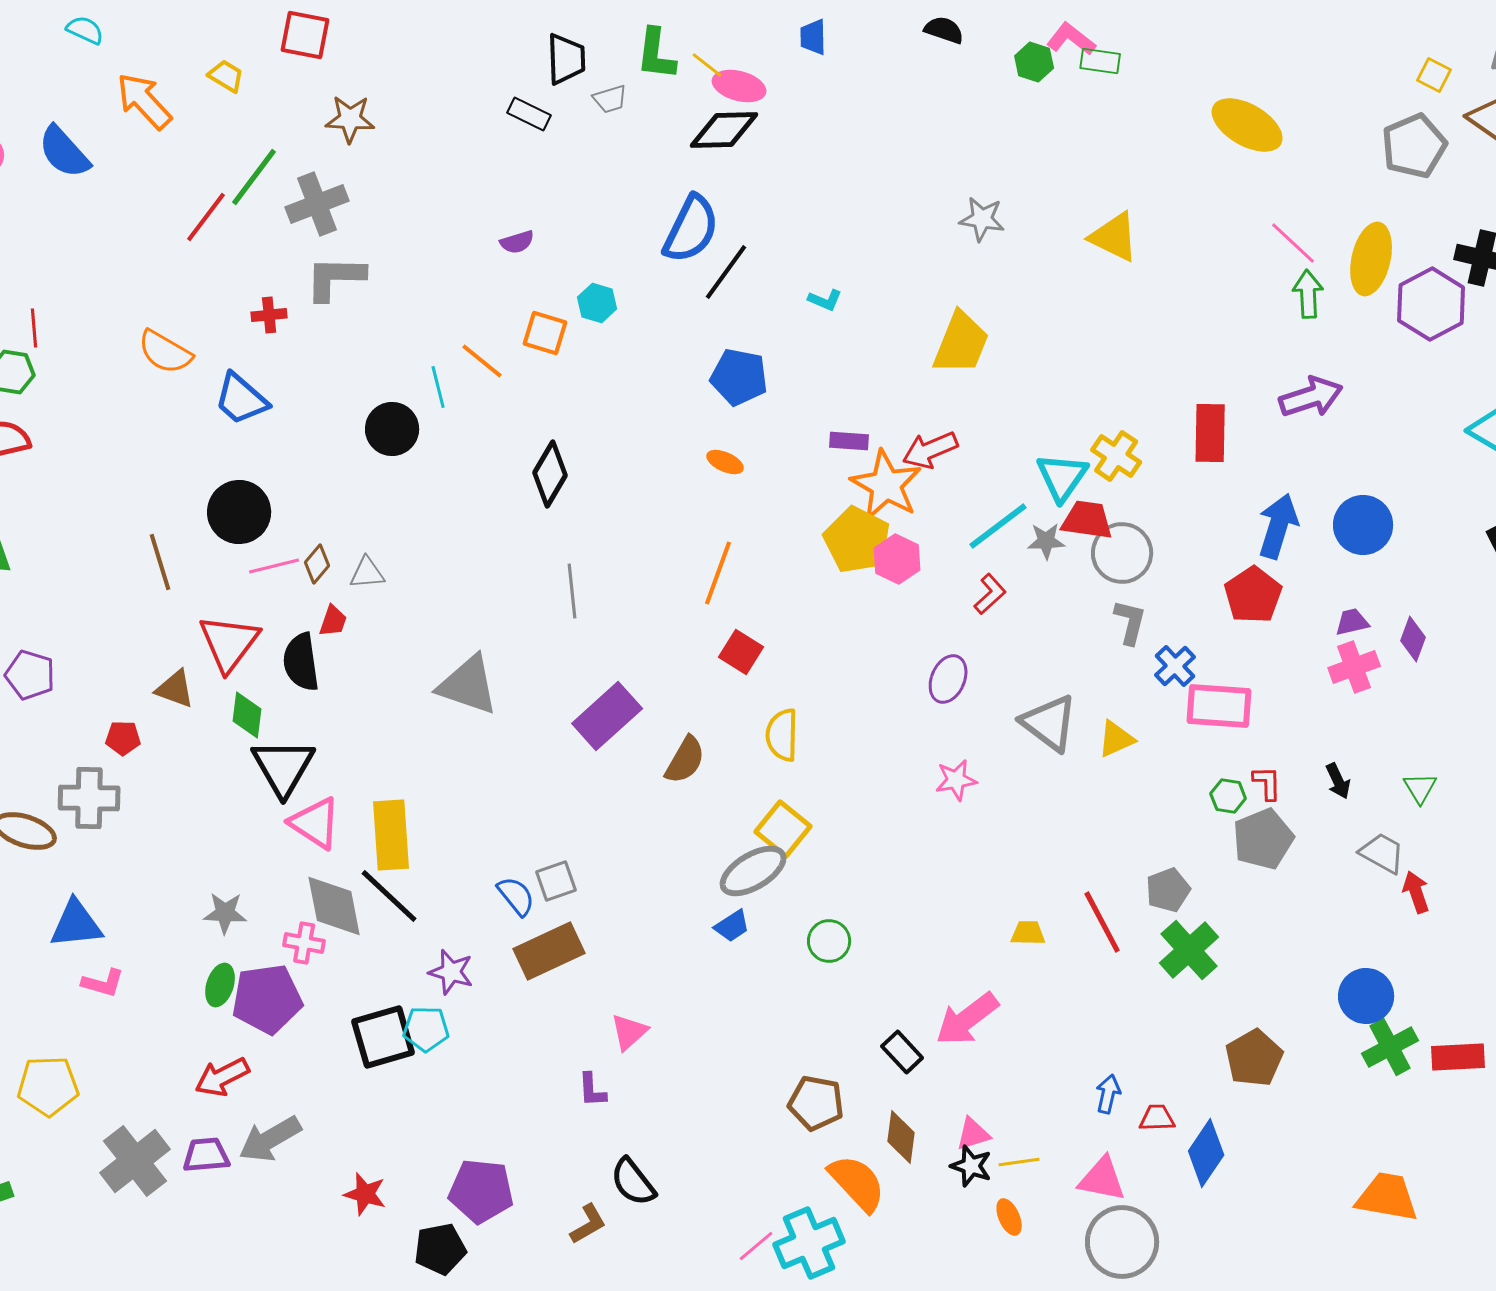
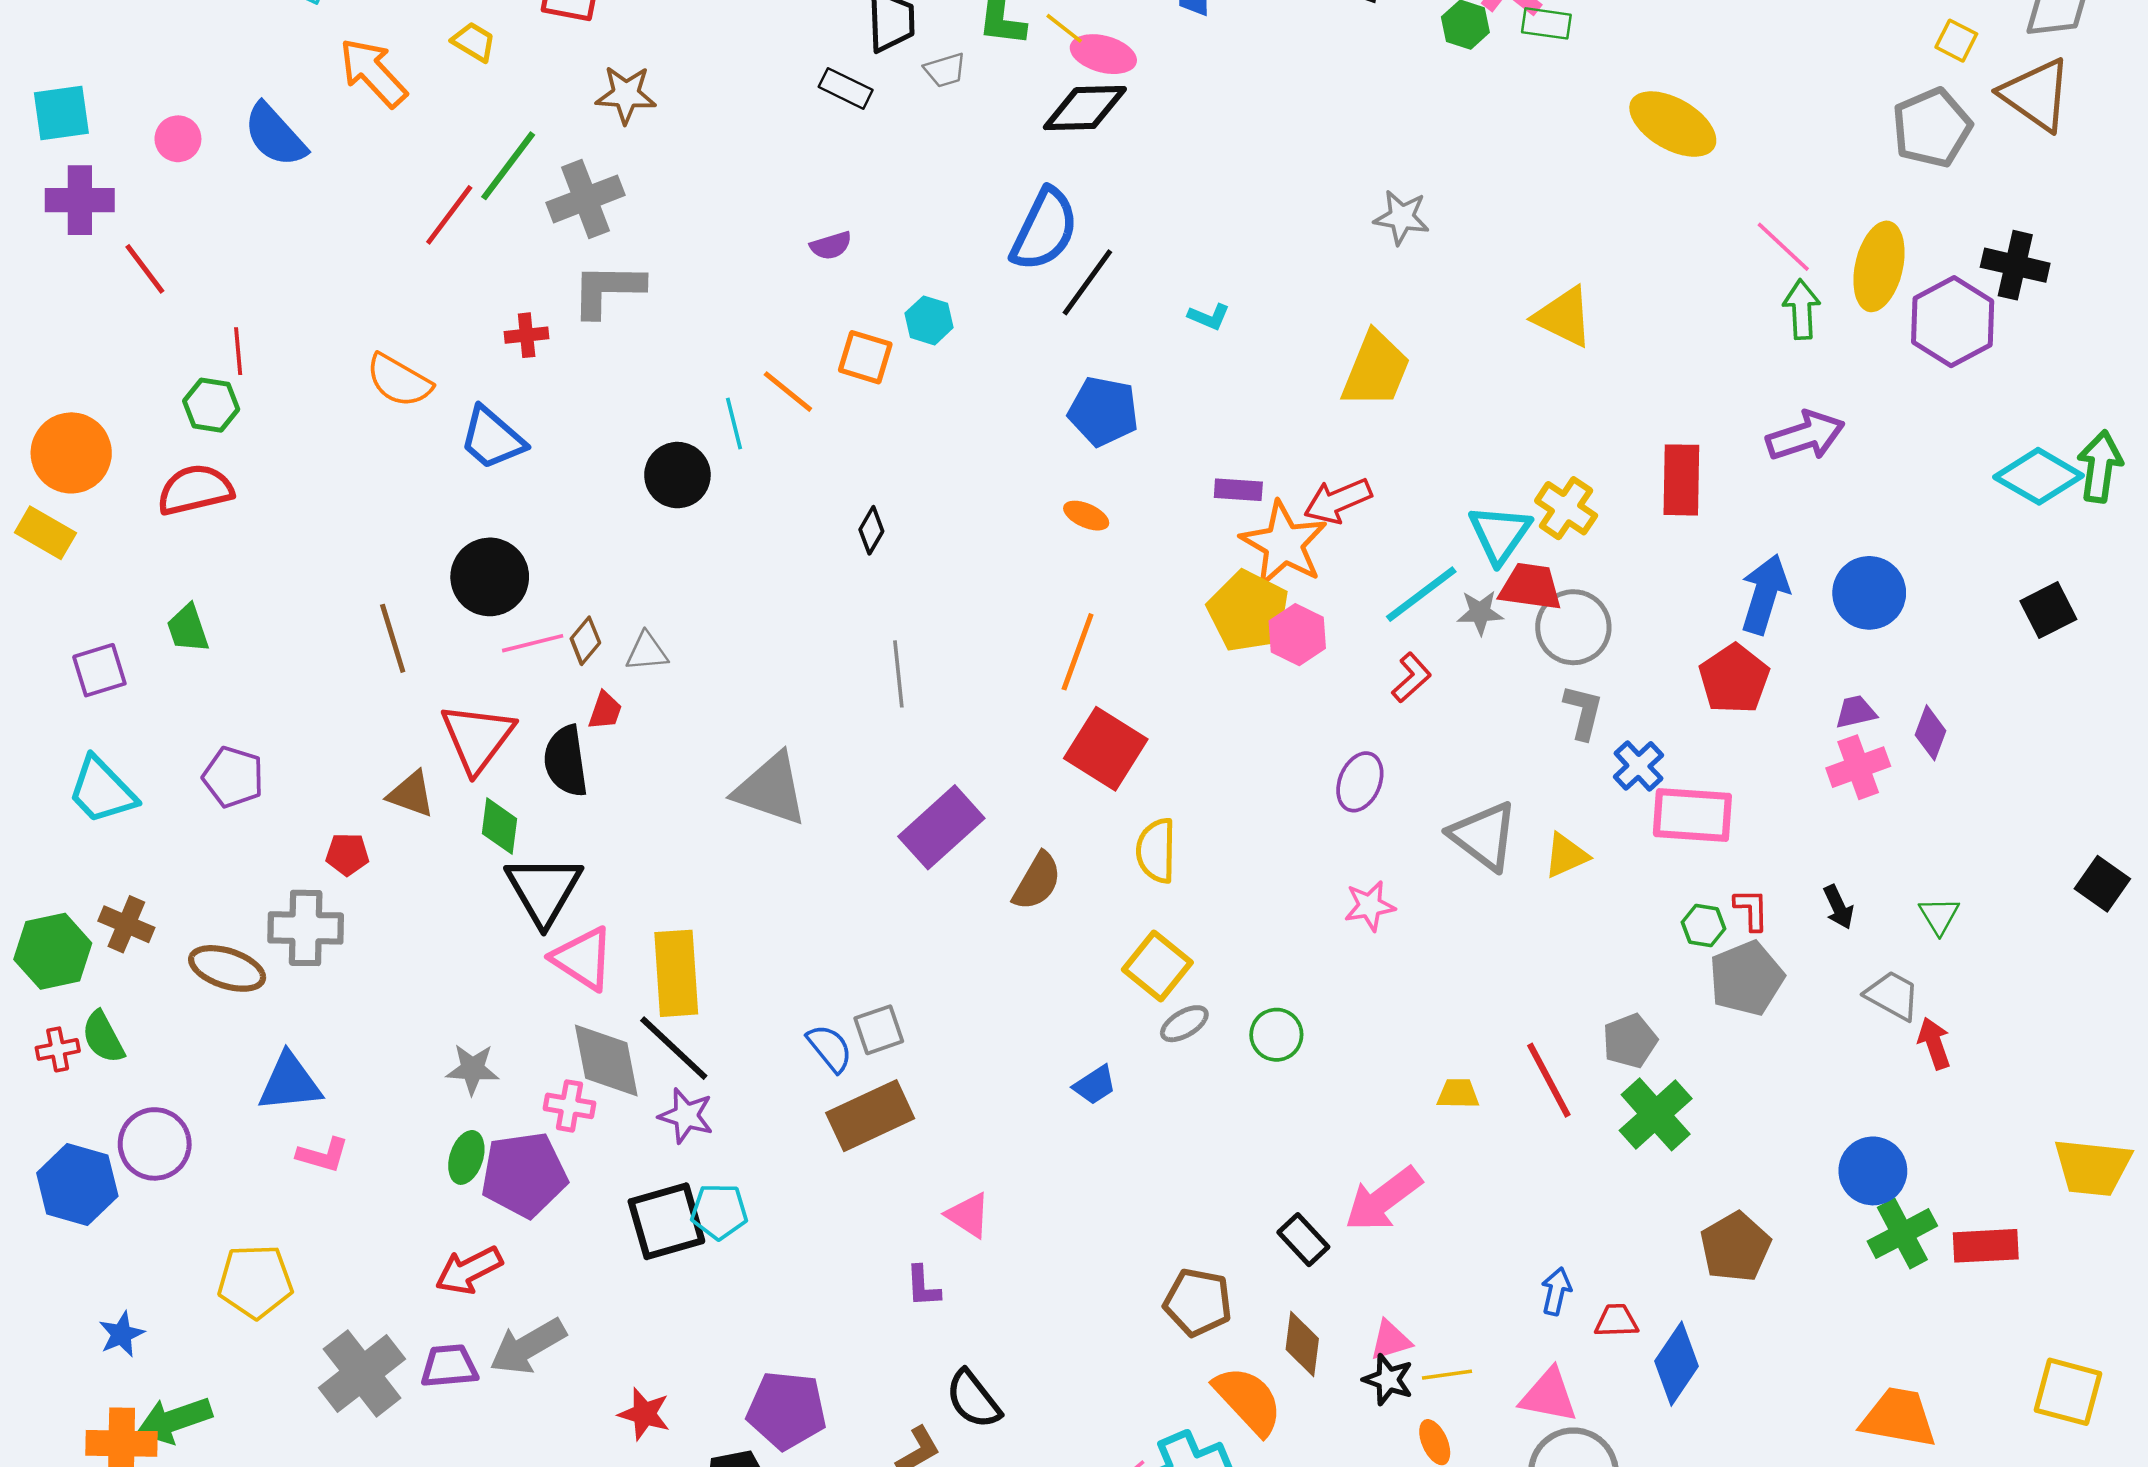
yellow ellipse: (1247, 125) -> (1673, 124), moved
yellow triangle: (1114, 237) -> (1564, 317), moved
black diamond: (550, 474) -> (871, 530), size x0.6
red square: (741, 652) -> (1106, 749), size x1.5
gray ellipse: (753, 871) -> (1184, 1024), moved, size x0.6
green circle: (829, 941) -> (1276, 1035), moved
purple star: (451, 972) -> (686, 1116), moved
pink triangle: (629, 1032) -> (968, 1215), turned -45

